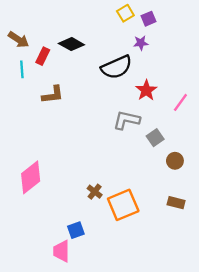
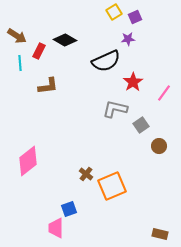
brown rectangle: (176, 203) -> (160, 234), moved

